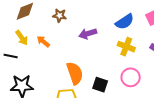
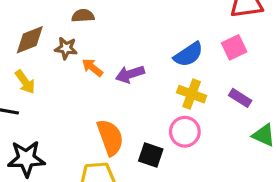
brown star: (60, 16) -> (66, 48), moved
orange arrow: (43, 41) -> (92, 67), moved
pink circle: (131, 77) -> (185, 132), moved

